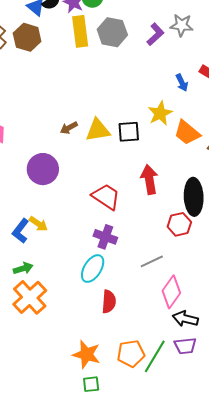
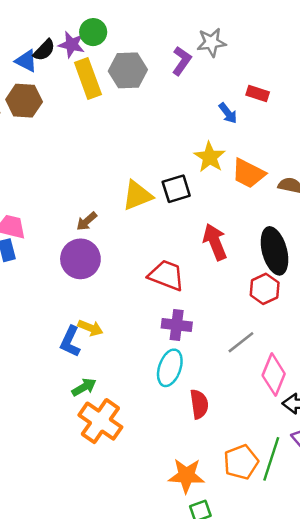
brown arrow: (69, 128) -> (87, 221), moved

